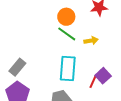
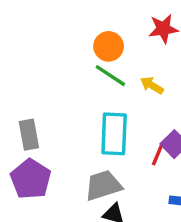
yellow arrow: (91, 41) -> (152, 85), turned -136
gray rectangle: (17, 67) -> (29, 135), turned -48

